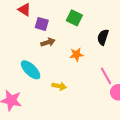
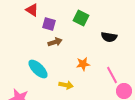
black semicircle: (103, 37) -> (109, 37), turned -98
orange star: (76, 55) -> (83, 64), moved

